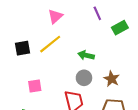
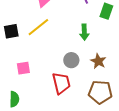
green rectangle: (120, 28) -> (106, 11), turned -42
green arrow: (86, 55) -> (84, 32), moved, turned -105

